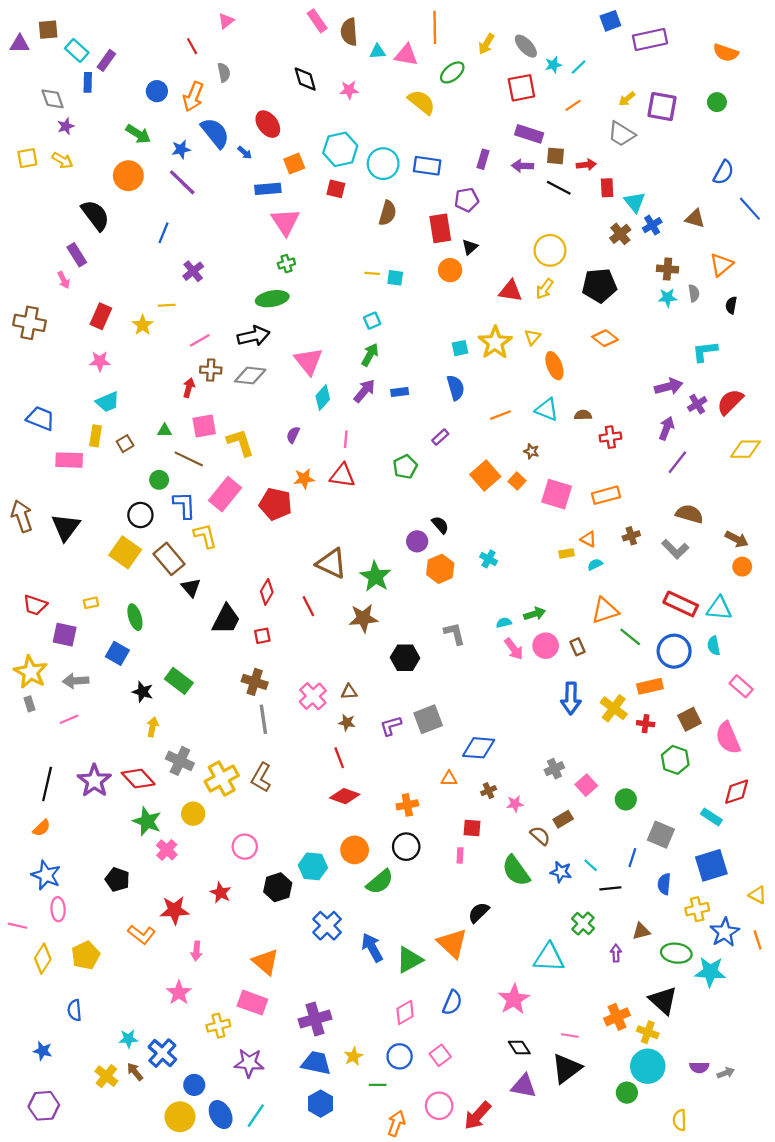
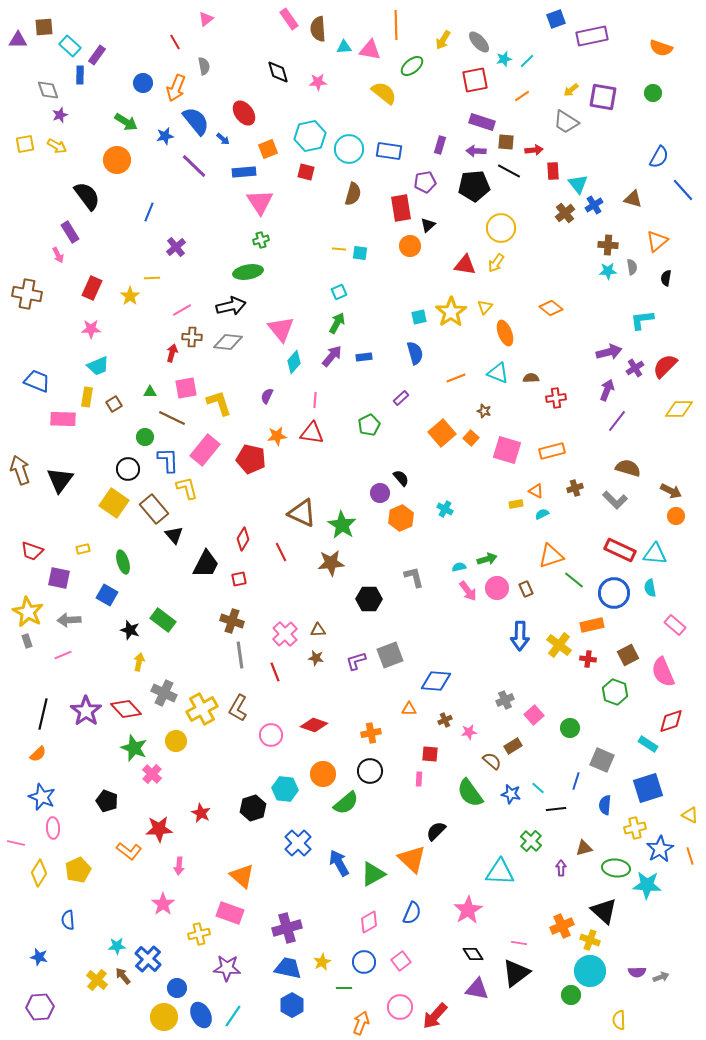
purple line: (182, 182) -> (194, 166), moved
black pentagon: (599, 285) -> (474, 186), moved
red line: (339, 758) -> (275, 672), moved
pink circle: (245, 847) -> (271, 735), moved

